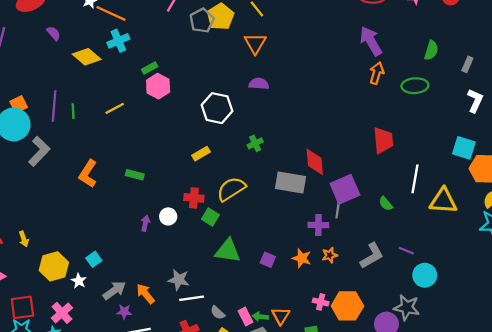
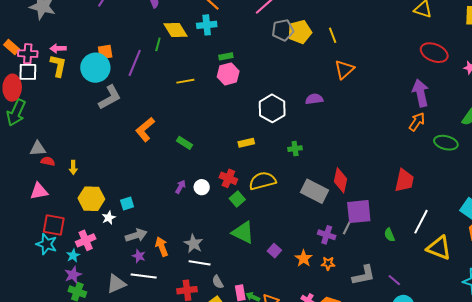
orange triangle: (255, 43) -> (344, 69), moved
purple semicircle: (259, 84) -> (314, 99), turned -30
green line: (73, 111) -> (158, 44), moved

